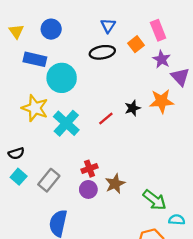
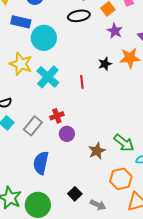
purple star: (162, 59) -> (115, 31), moved
red line: (106, 119) -> (82, 82), moved, turned -56
red cross: (90, 169) -> (57, 116), moved
brown star: (115, 184) -> (97, 151), moved

